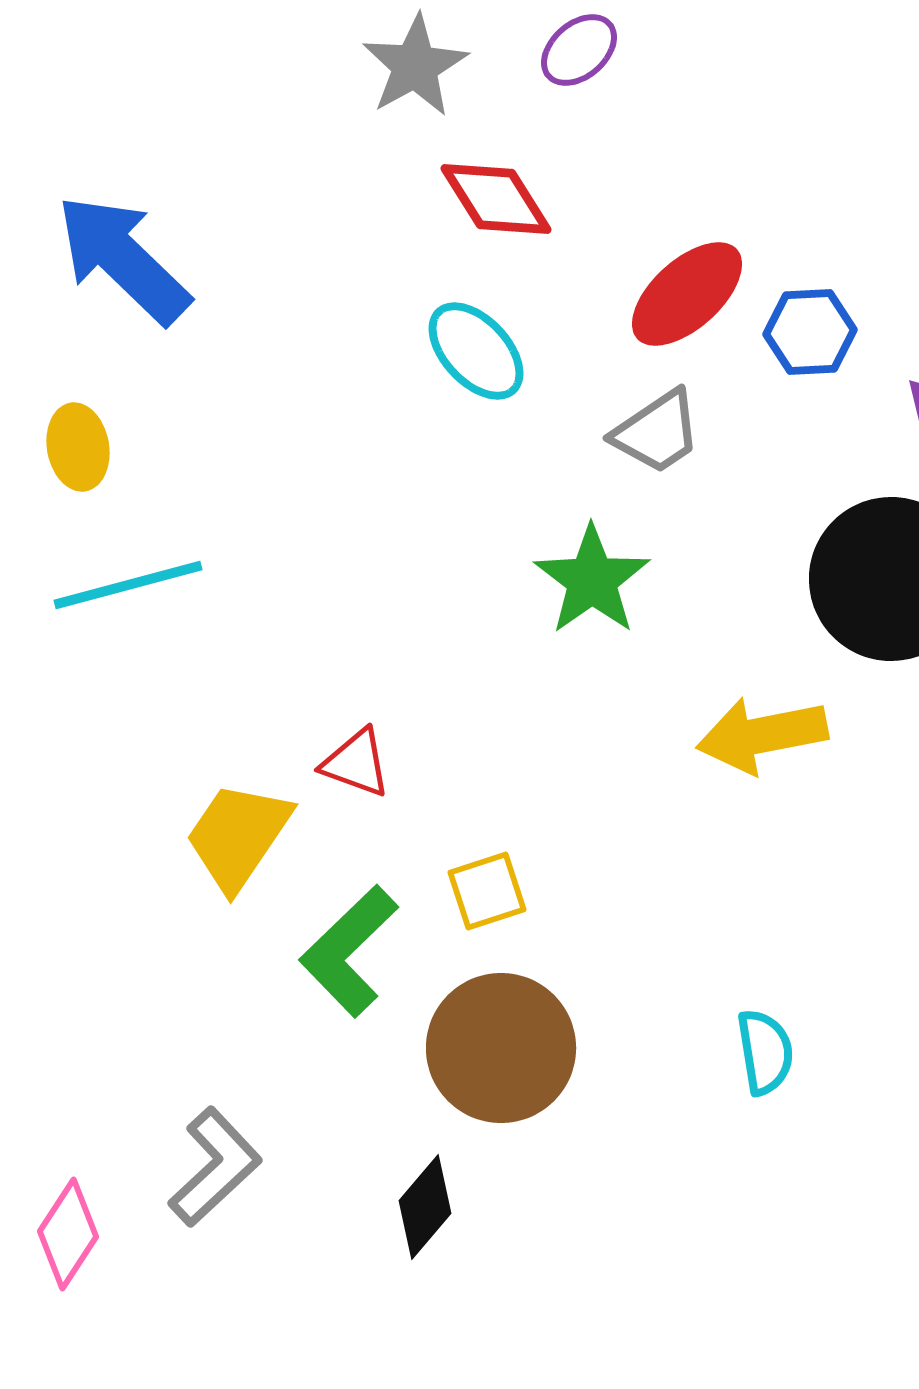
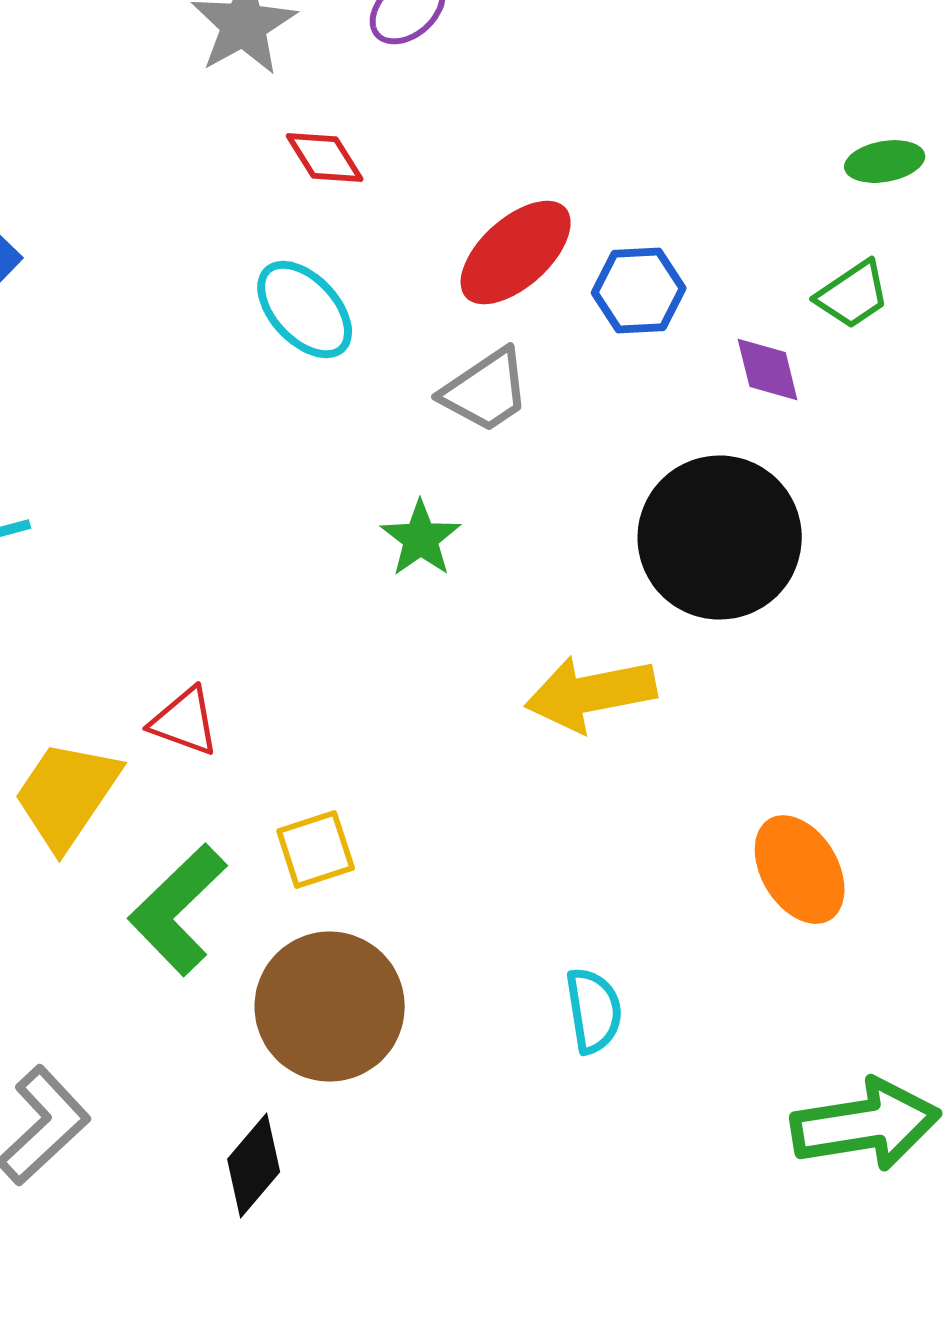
red diamond: (496, 199) -> (325, 158), size x0.7
green star: (592, 580) -> (421, 539), size x0.7

